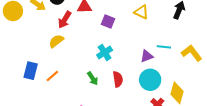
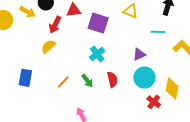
purple square: (108, 21) -> (98, 23), size x1.5
cyan line: (164, 47) -> (158, 32), moved
orange line: (52, 76) -> (63, 82), moved

